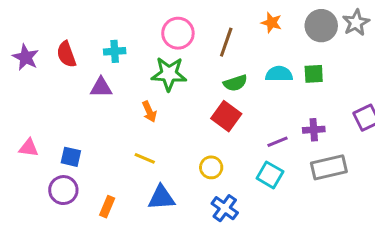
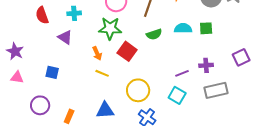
purple star: (26, 57) -> (15, 51), moved
purple triangle: (101, 87) -> (65, 37), turned 35
red square: (226, 116) -> (127, 51), moved
blue square: (71, 157) -> (52, 72), moved
yellow line: (145, 158) -> (102, 73), moved
yellow circle: (211, 167) -> (138, 90), size x1.5

